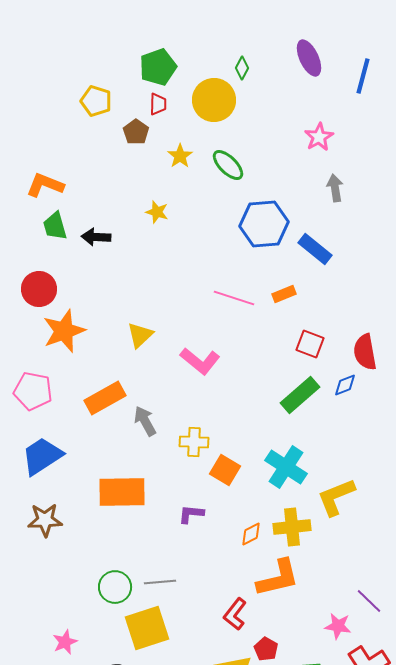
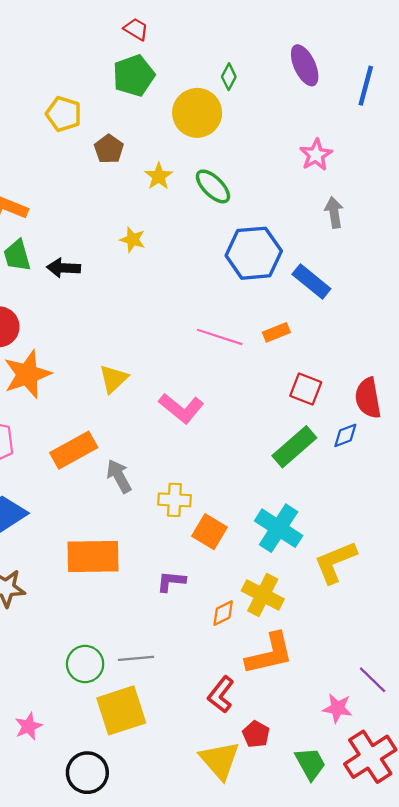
red trapezoid: (158, 104) -> (136, 29), moved, turned -60
yellow cross: (292, 527) -> (263, 595), moved, turned 33
orange diamond: (251, 534) -> (223, 613), moved

